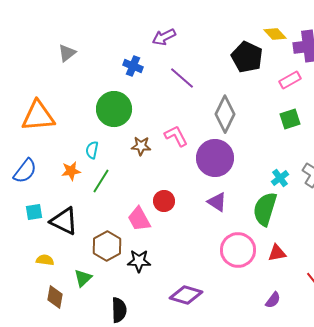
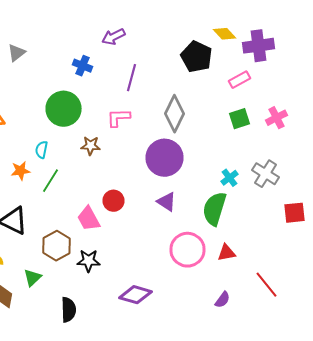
purple line: (182, 78) -> (132, 78), turned 64
pink L-shape: (176, 136) -> (118, 118), moved, turned -65

